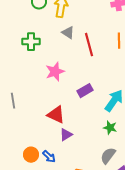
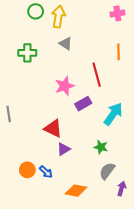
red line: (89, 45) -> (97, 75), moved
pink star: (55, 72) -> (65, 86), moved
green star: (110, 128) -> (101, 147), moved

